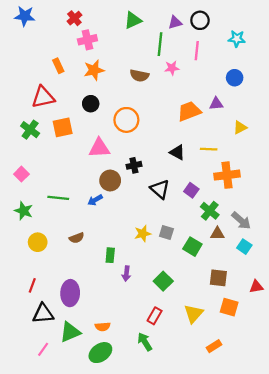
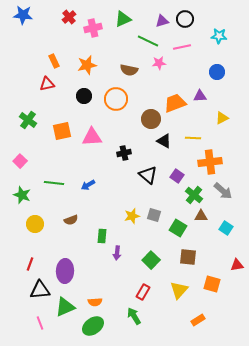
pink cross: (87, 40) -> (93, 28), moved
green line: (160, 44) -> (148, 41), turned -70
pink line: (197, 51) -> (182, 47), turned 72
red triangle: (43, 97) -> (47, 84), moved, size x0.7
orange circle: (126, 120) -> (116, 99), moved
orange square: (63, 127) -> (62, 131), moved
brown circle: (110, 181) -> (151, 119), moved
gray arrow: (241, 221) -> (223, 191), moved
brown square: (218, 278) -> (188, 257), moved
pink line: (43, 349) -> (40, 323), turned -56

